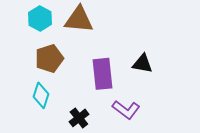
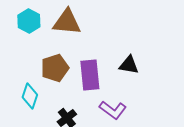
brown pentagon: (49, 58) -> (55, 68), moved

